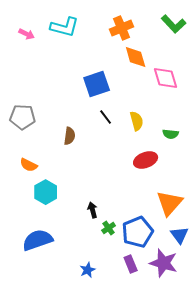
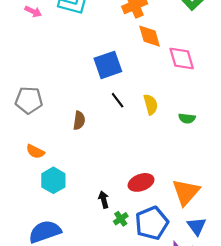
red ellipse: (146, 160) -> (141, 182), moved

